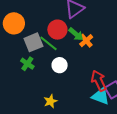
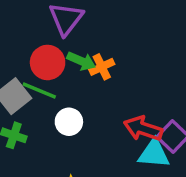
orange cross: (86, 41) -> (102, 67), turned 32
red arrow: (99, 81) -> (143, 128), turned -30

